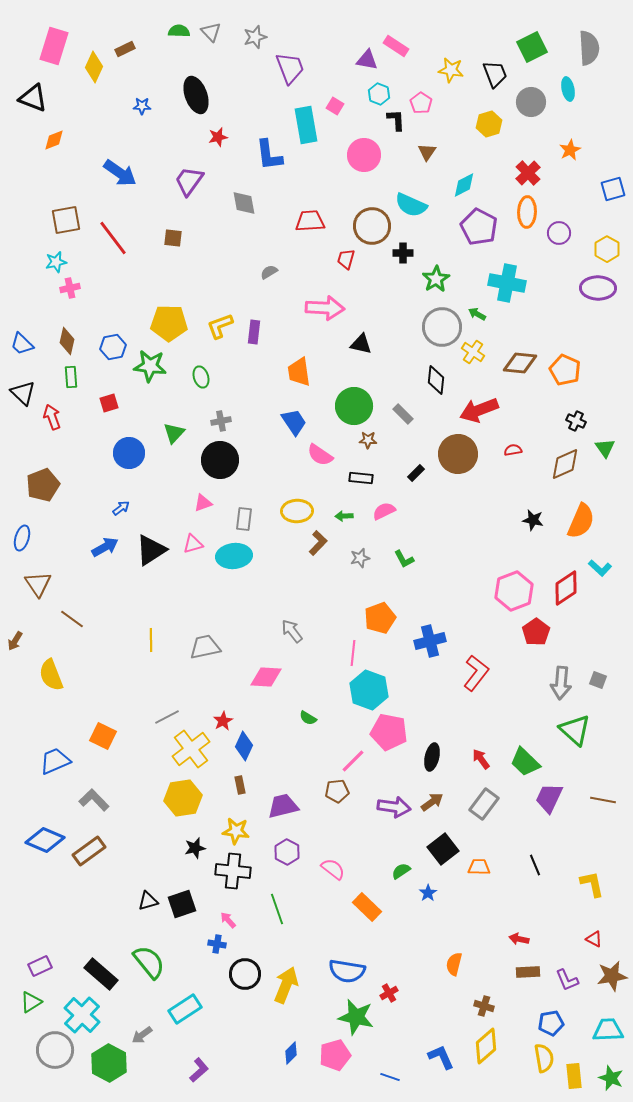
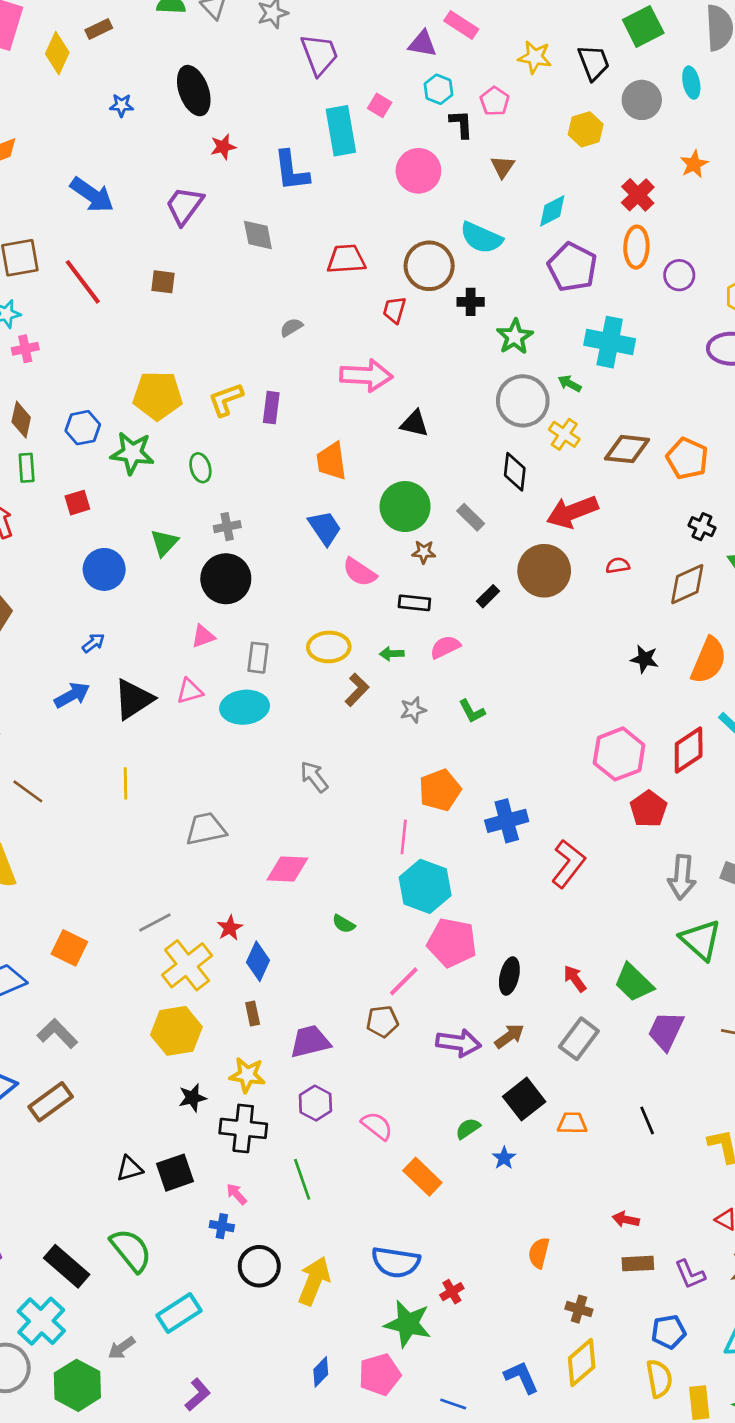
gray arrow: (292, 631) -> (314, 777), moved
yellow line: (151, 640) -> (126, 783), moved

